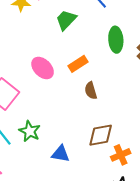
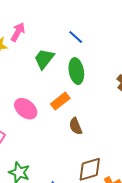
green ellipse: (116, 40) -> (76, 71), moved

